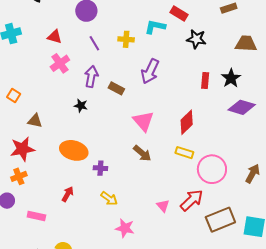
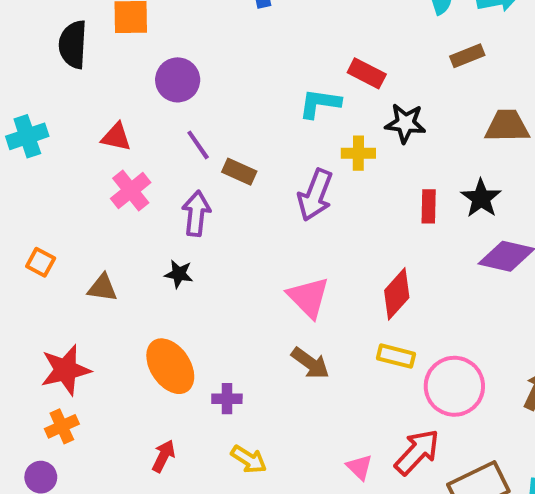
yellow cross: (126, 39) -> (358, 153), moved
brown rectangle: (116, 88) -> (239, 172), moved
brown triangle: (35, 121) -> (102, 288), moved
orange ellipse: (74, 150) -> (170, 366), turned 44

